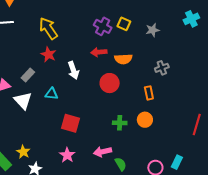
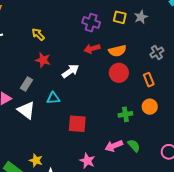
yellow square: (124, 24) -> (120, 17), moved
yellow arrow: (48, 28) -> (38, 34), size x0.6
white arrow: (73, 70) -> (70, 71), turned -96
red circle: (110, 83) -> (119, 73), moved
pink star: (67, 155) -> (87, 161), moved
green semicircle: (121, 164) -> (134, 146), moved

